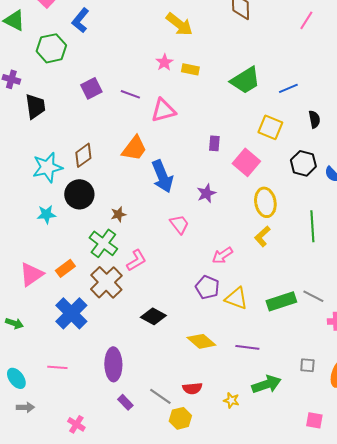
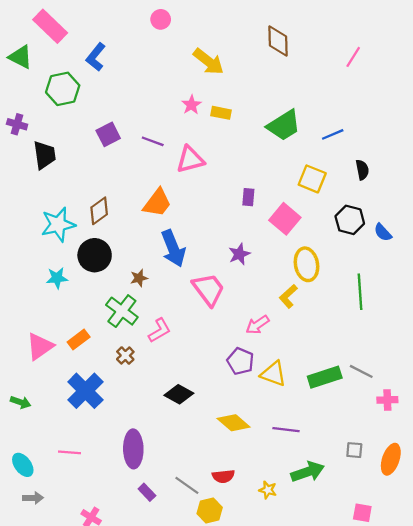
blue arrow: (162, 176) -> (173, 248), moved
pink trapezoid: (179, 224) -> (209, 289), size x1.5
yellow L-shape: (262, 236) -> (288, 296), moved
brown cross: (106, 282) -> (125, 355), size x0.5

